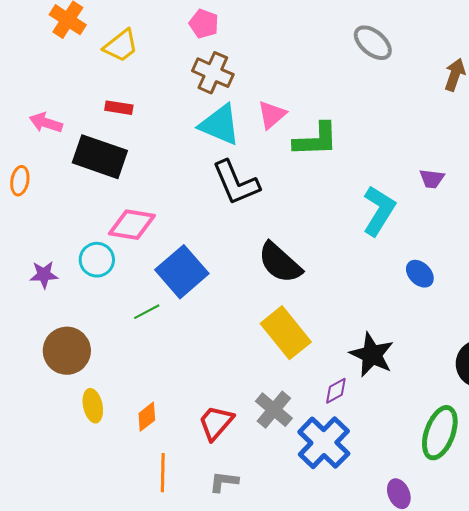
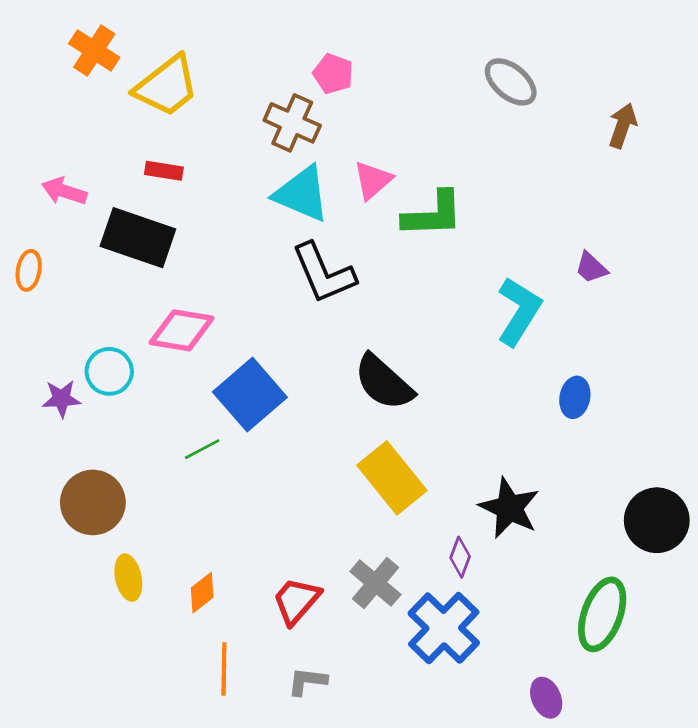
pink pentagon: (204, 24) -> (333, 74), moved
yellow trapezoid: (121, 46) -> (167, 86), size x1.4
purple trapezoid: (432, 179) -> (591, 268), turned 36
cyan circle: (97, 260) -> (109, 371), moved
blue ellipse: (420, 274) -> (575, 397), turned 56
purple diamond: (336, 391) -> (460, 557), turned -40

